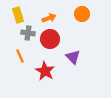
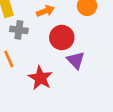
red circle: (50, 39) -> (62, 37), moved

